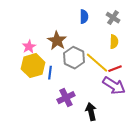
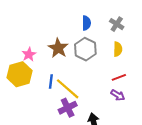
gray hexagon: (74, 58) -> (85, 49), moved
yellow line: (97, 63) -> (68, 89), moved
yellow hexagon: (33, 66) -> (19, 74), moved
purple arrow: (114, 86) -> (118, 95), size x0.6

